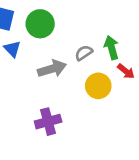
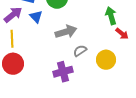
gray semicircle: (84, 53) -> (80, 51), moved
yellow circle: (98, 86) -> (106, 60), moved

